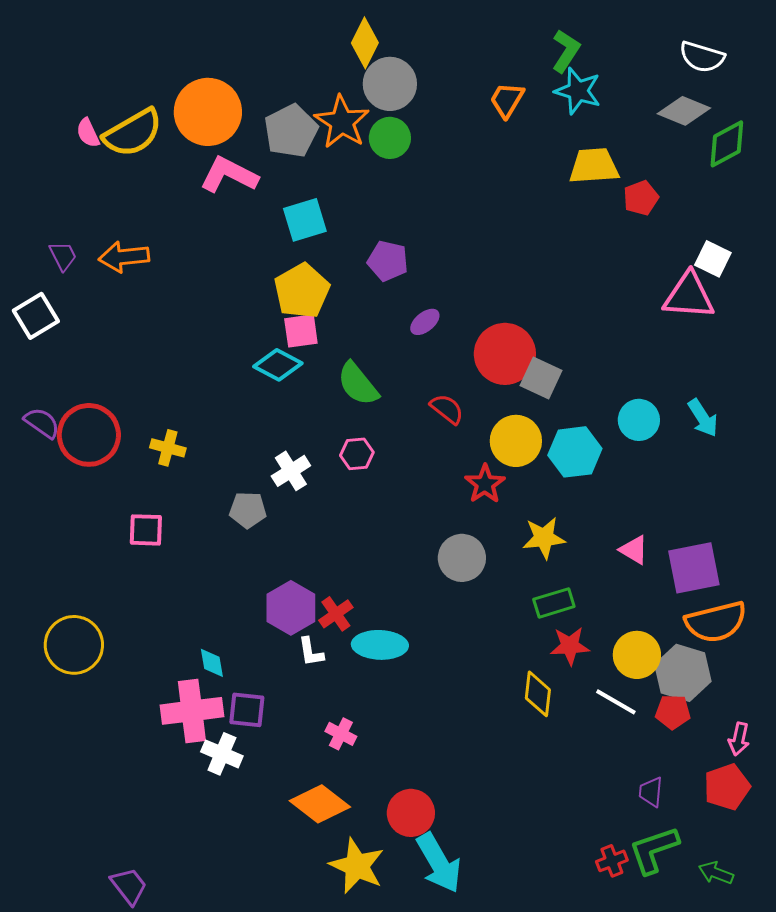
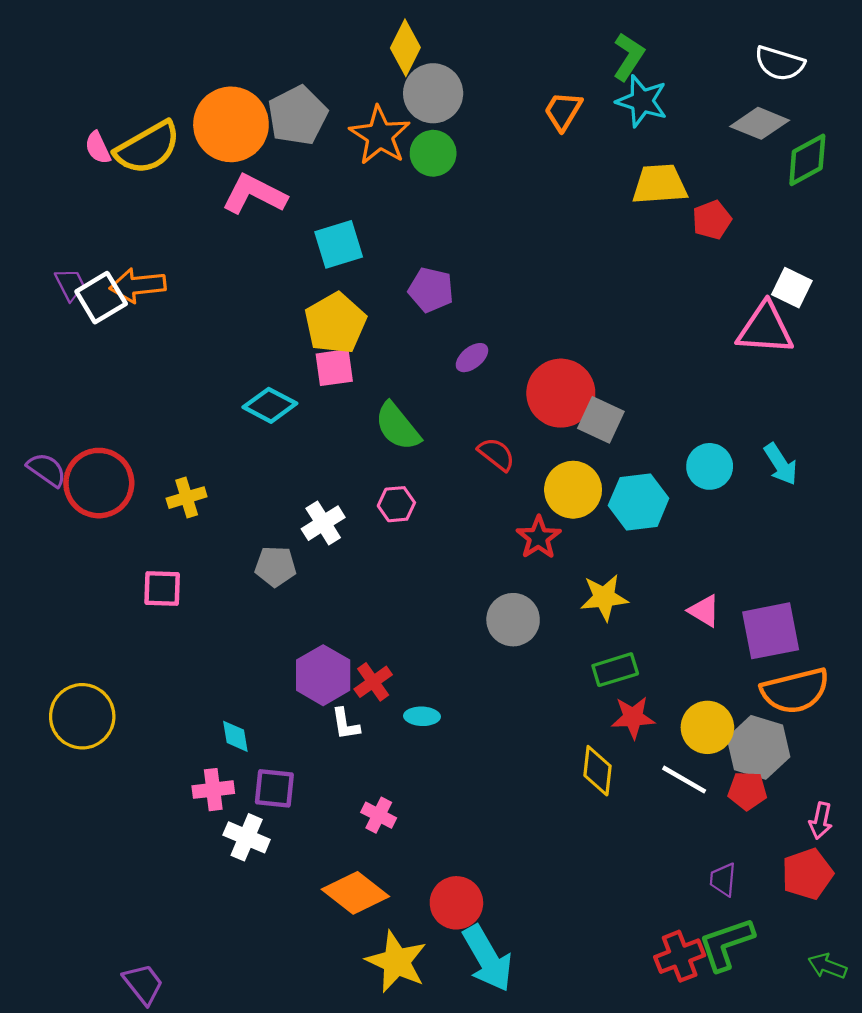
gray pentagon: (291, 131) -> (298, 115), moved
white square: (36, 316) -> (101, 298), moved
cyan diamond: (278, 365) -> (270, 405), moved
yellow cross: (168, 448) -> (187, 498), turned -32
cyan ellipse: (380, 645) -> (422, 716), size x0.6
pink cross: (192, 711) -> (213, 790), size x0.6
red cross: (612, 861) -> (680, 956), size x1.4
green arrow: (716, 873) -> (827, 966), moved

